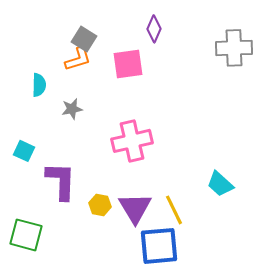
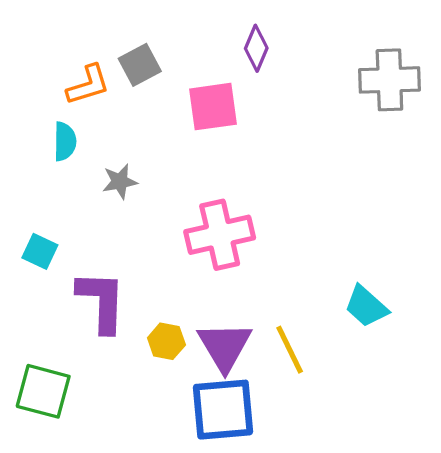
gray square: (84, 39) -> (140, 65), turned 30
orange L-shape: (78, 59) -> (88, 85), moved
blue square: (159, 246) -> (223, 410), moved

